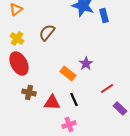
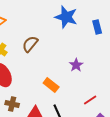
blue rectangle: (104, 16) -> (97, 27), moved
purple star: (86, 64) -> (76, 65), moved

